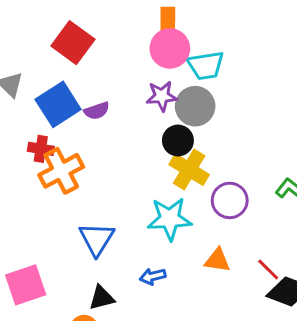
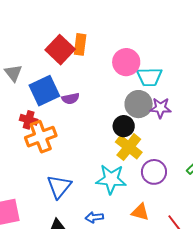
orange rectangle: (168, 23) -> (80, 44), moved
purple star: (162, 96) -> (161, 108), moved

